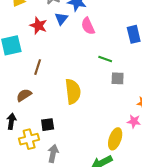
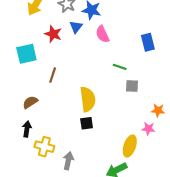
brown semicircle: (24, 95) -> (30, 102), moved
black square: (48, 125) -> (87, 123), moved
yellow cross: (29, 139) -> (44, 147), turned 30

